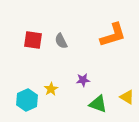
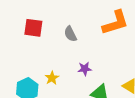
gray semicircle: (61, 41) -> (70, 34), moved

